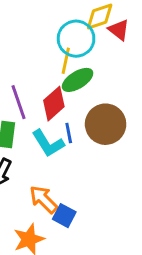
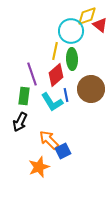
yellow line: (66, 61) -> (55, 51), moved
green ellipse: (78, 80) -> (72, 59), turned -60
blue square: (64, 216) -> (63, 151), turned 35

